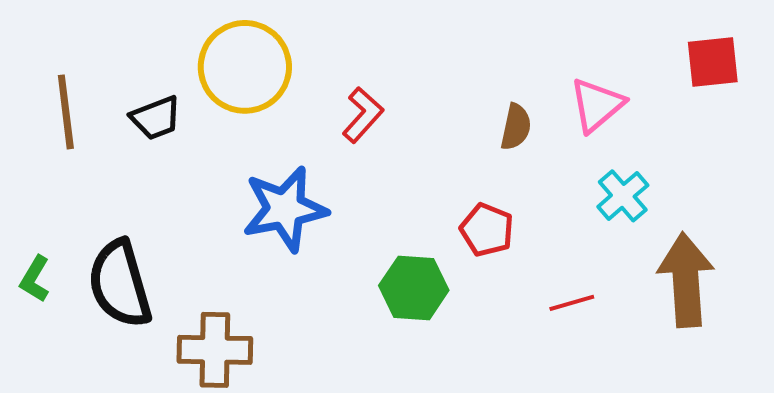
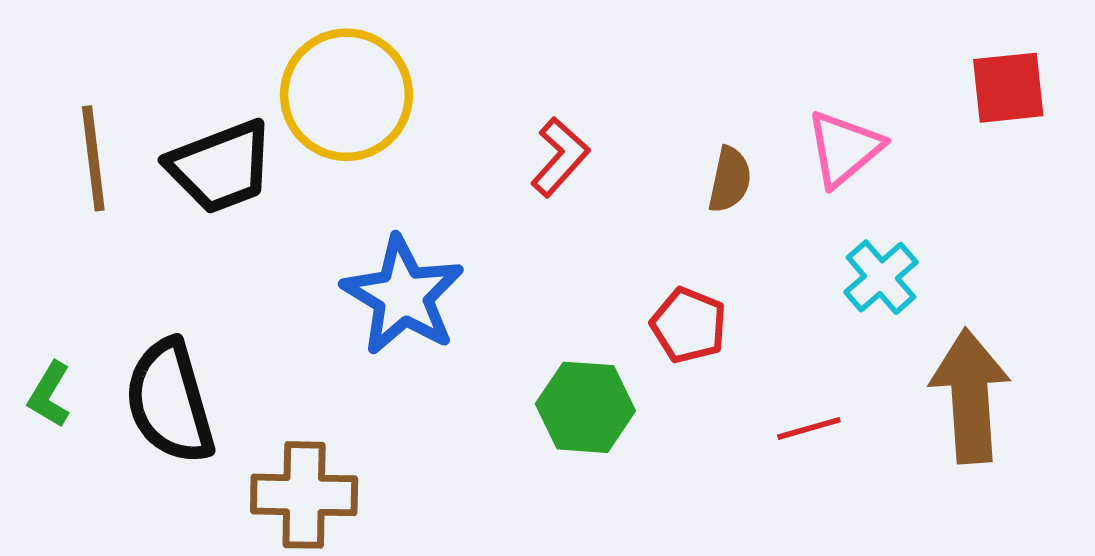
red L-shape: (363, 115) -> (560, 157), moved
black trapezoid: (156, 118) -> (221, 167), size x1.5
blue star: (285, 209) -> (403, 296), turned -30

